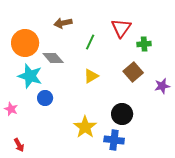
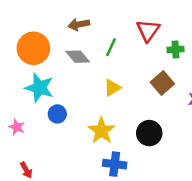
gray diamond: (53, 58) -> (78, 57), moved
yellow star: (85, 127) -> (101, 131), moved
blue cross: (114, 140) -> (115, 164), moved

